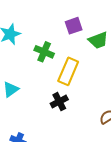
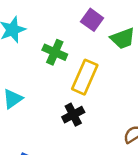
purple square: (74, 26) -> (92, 20), turned -36

